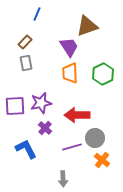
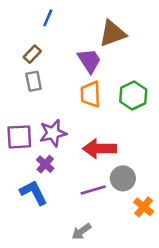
purple cross: (45, 128) -> (45, 164), moved
orange cross: (102, 160) -> (144, 207), moved
gray arrow: (63, 179) -> (81, 231), turned 56

